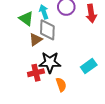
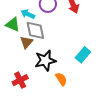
cyan arrow: (44, 12) -> (28, 14), turned -32
red cross: (36, 73) -> (20, 80), moved

